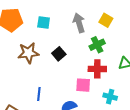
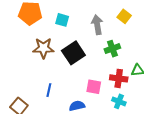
yellow square: (106, 20) -> (124, 16), moved
black square: (59, 54) -> (73, 53), size x1.6
red cross: (97, 69) -> (119, 78), moved

